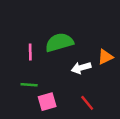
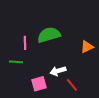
white arrow: (81, 68) -> (58, 71), moved
green line: (29, 85) -> (16, 62), moved

